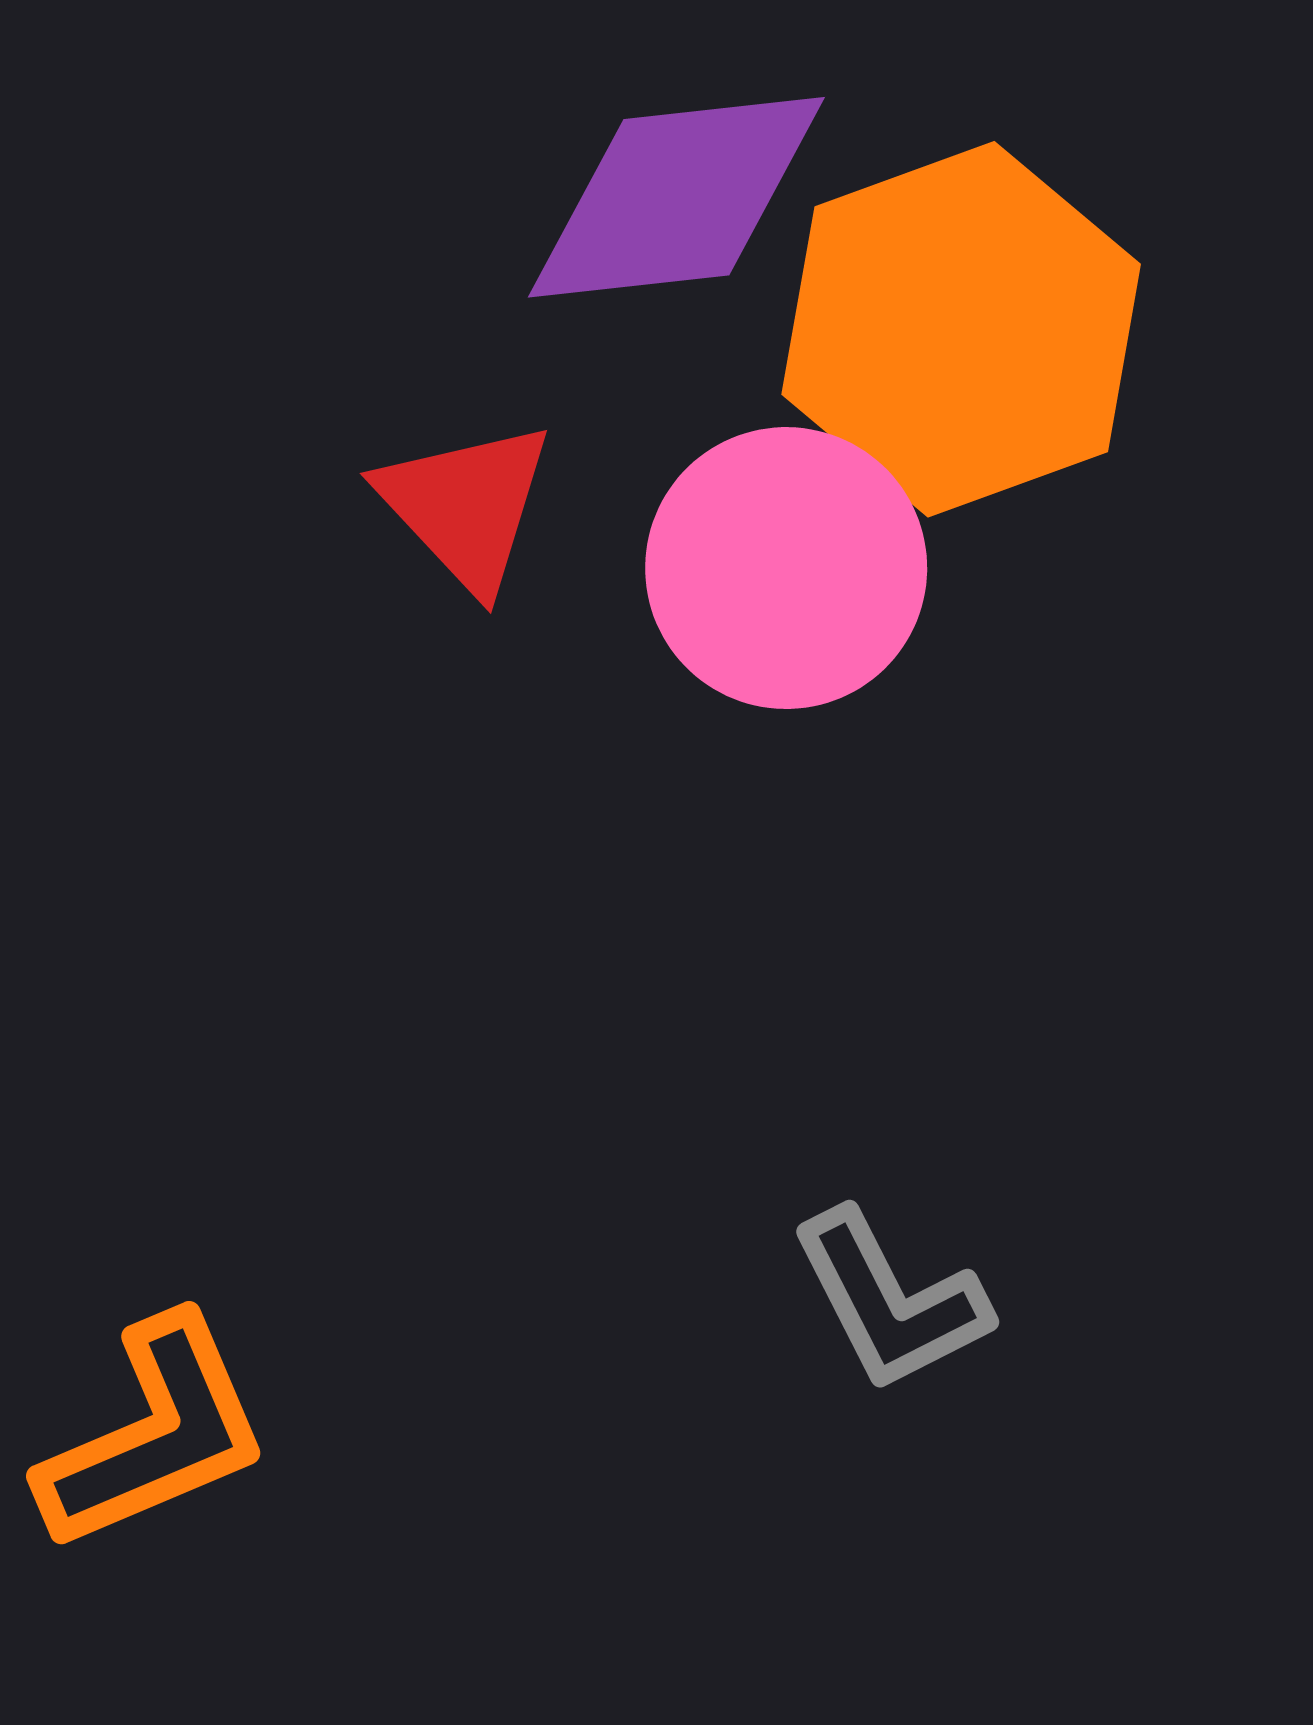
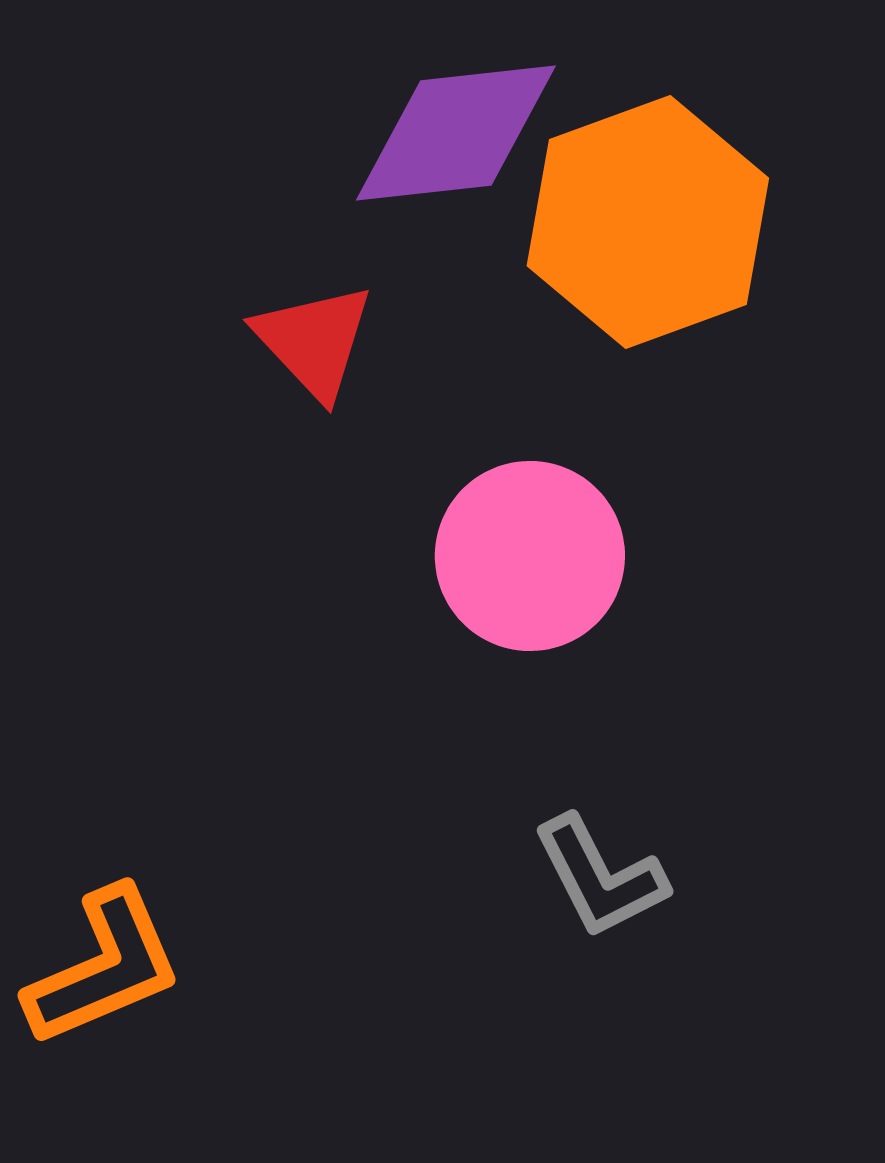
pink circle: (786, 568) -> (530, 556), moved

